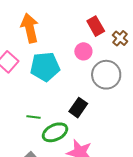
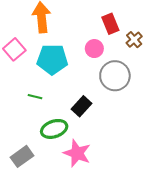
green line: (34, 117) -> (35, 97), moved

